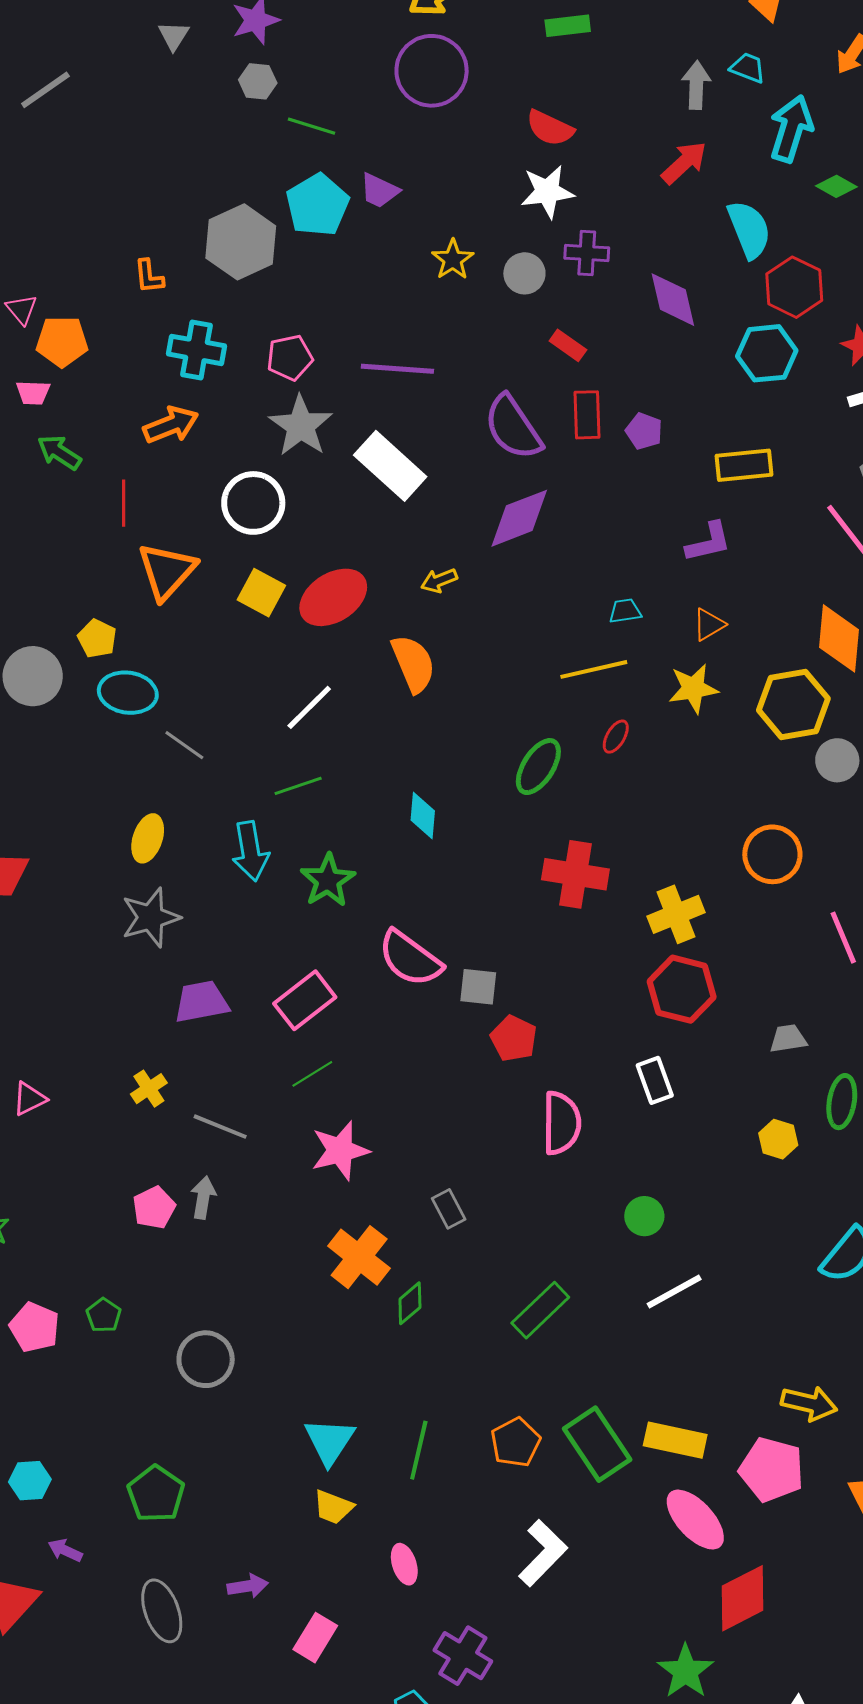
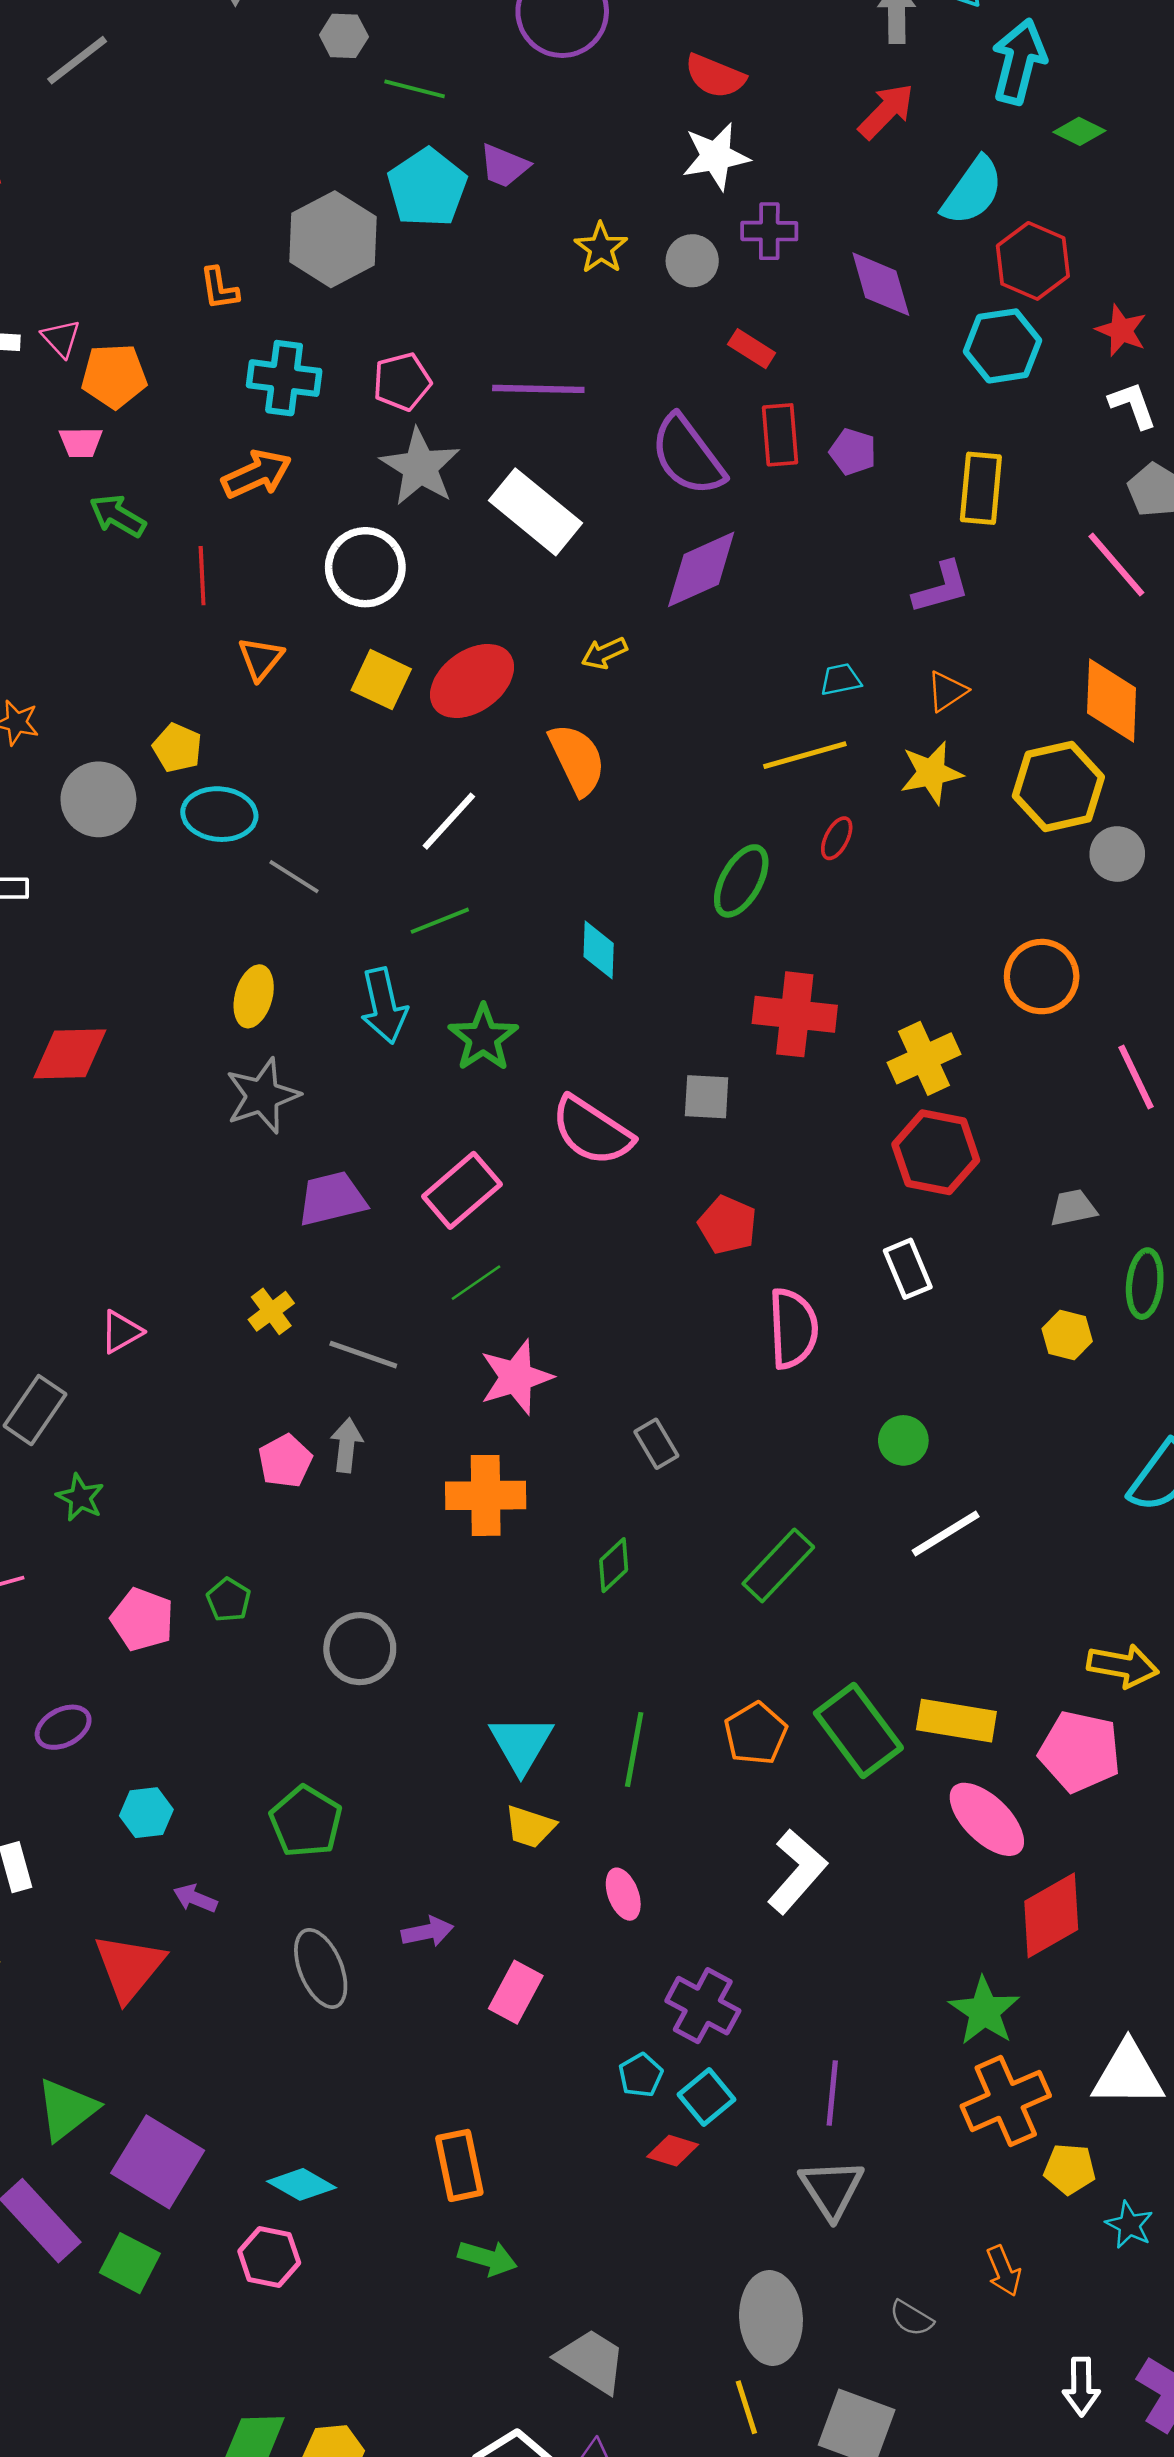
cyan semicircle: (749, 229) -> (972, 191), turned 60
yellow rectangle: (744, 465) -> (981, 488), turned -76
orange triangle: (167, 571) -> (261, 658), size x0.6
gray square: (478, 987) -> (707, 1097), moved
orange cross: (359, 1257) -> (486, 1495), moved, turned -36

